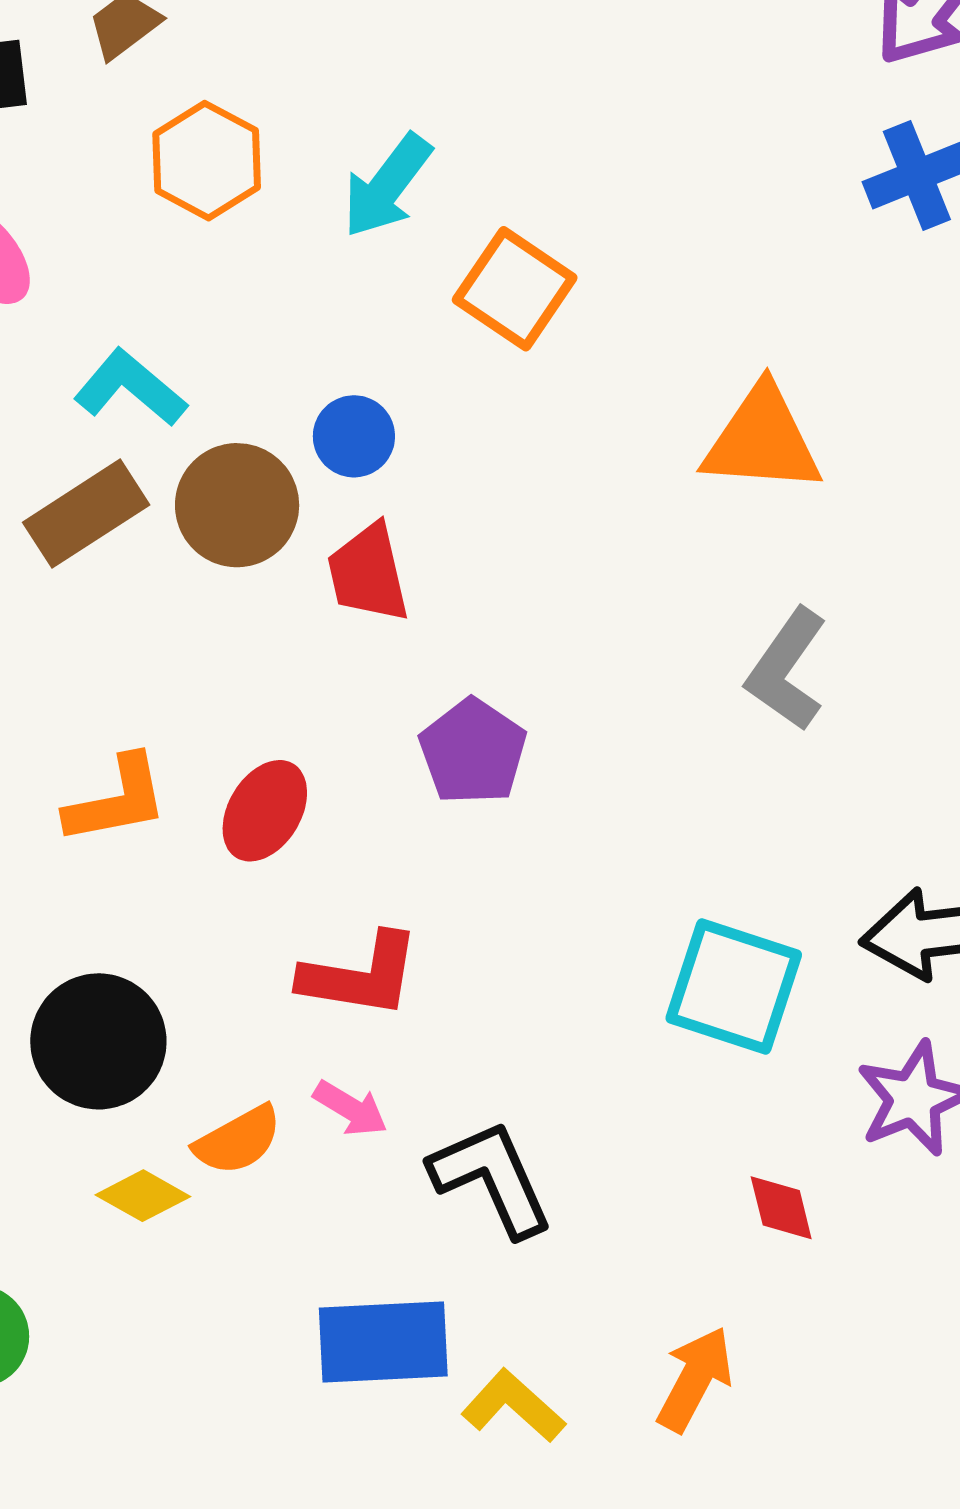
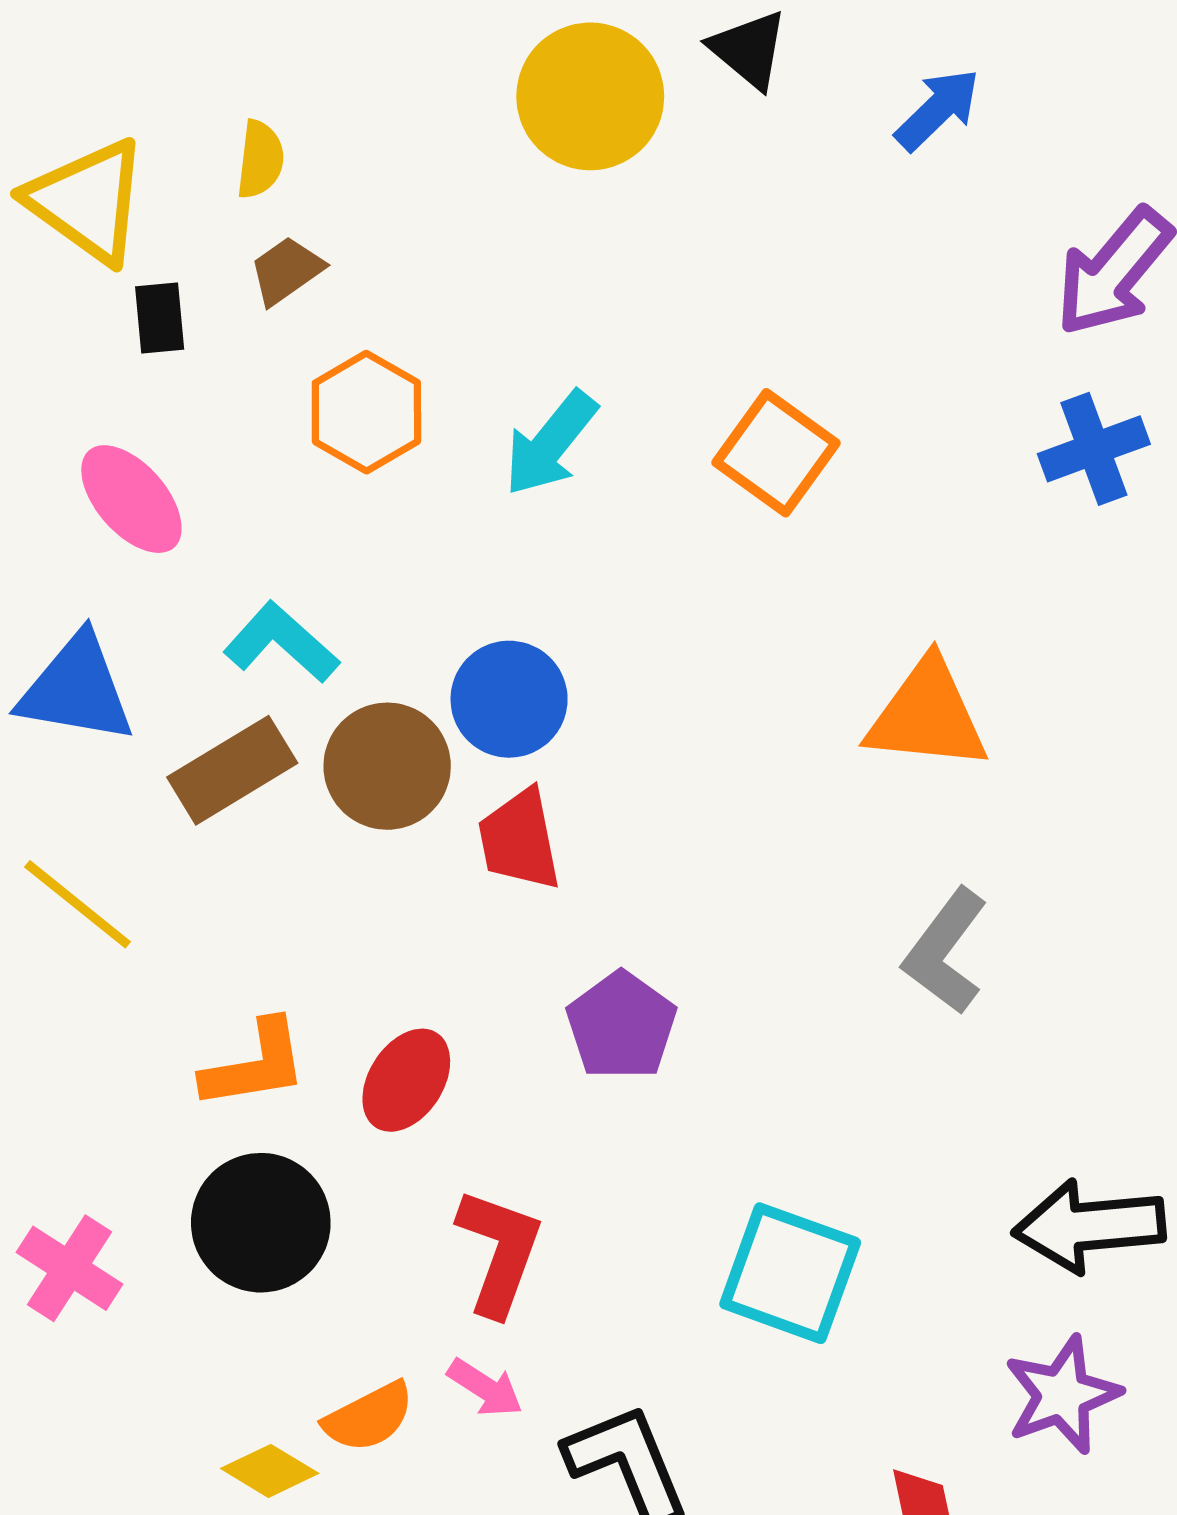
orange square: (515, 289) -> (776, 453), moved
blue circle: (354, 436) -> (509, 699), size x1.4
red L-shape: (360, 975) -> (499, 1252), turned -81
cyan square: (734, 986) -> (790, 1273), moved
black circle: (98, 1041) -> (261, 1223), moved

